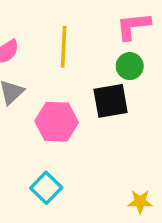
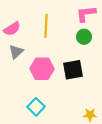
black square: (111, 101) -> (73, 70), moved

